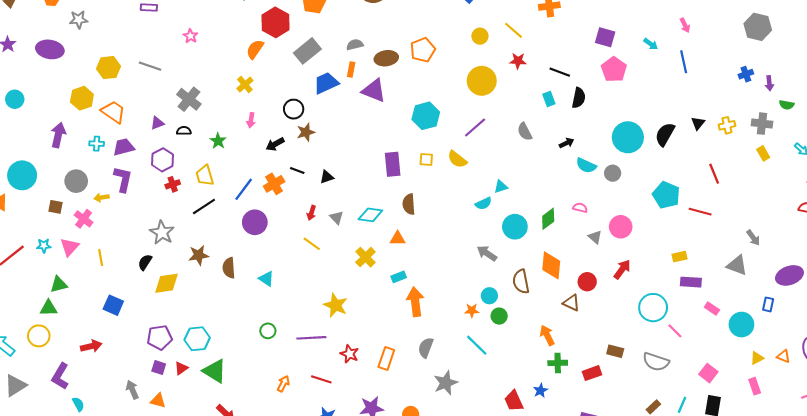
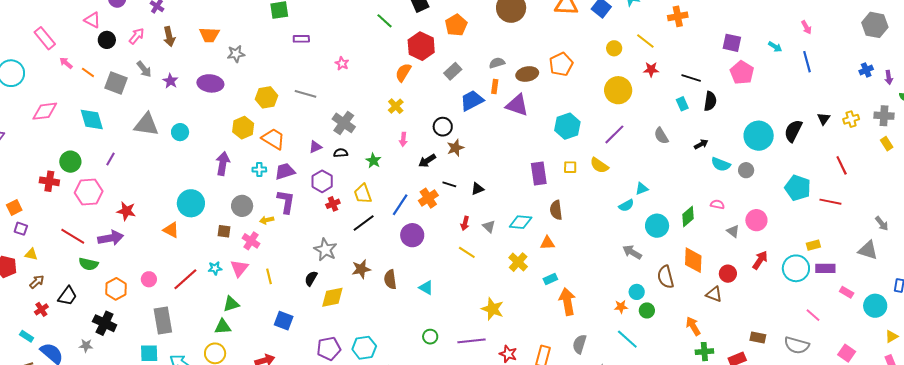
gray rectangle: (307, 51) -> (453, 71), size x0.7
cyan circle: (653, 308) -> (796, 268), moved

